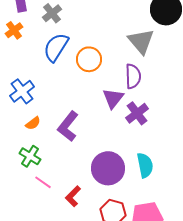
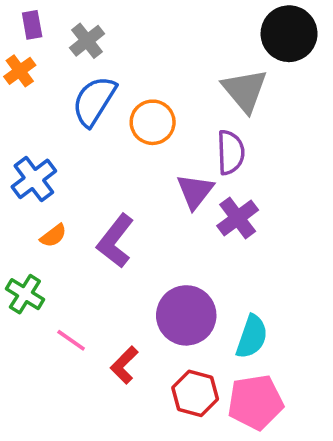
green cross: (30, 156) -> (25, 294), moved
cyan semicircle: (145, 165) -> (252, 337), moved, turned 30

